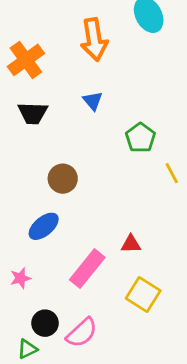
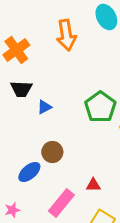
blue triangle: (93, 101) -> (44, 107), moved, turned 42
green pentagon: (140, 138) -> (100, 107), size x1.4
brown circle: (63, 179) -> (52, 152), moved

